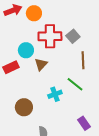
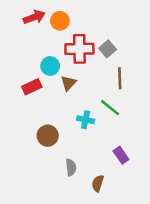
cyan cross: (55, 94) -> (86, 120), turned 32

